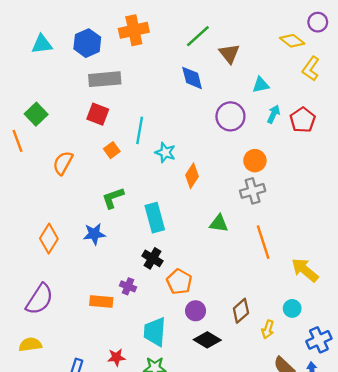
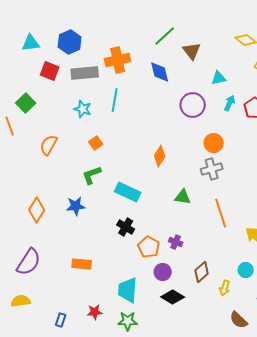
orange cross: (134, 30) -> (118, 60), moved
red square: (98, 114) -> (50, 71), moved
cyan line: (140, 130) -> (115, 100), moved
orange square: (112, 150) -> (96, 143), moved
cyan star: (165, 152) -> (83, 109), moved
cyan rectangle: (155, 218) -> (128, 192), turned -50
purple cross: (128, 286) -> (176, 242), moved

